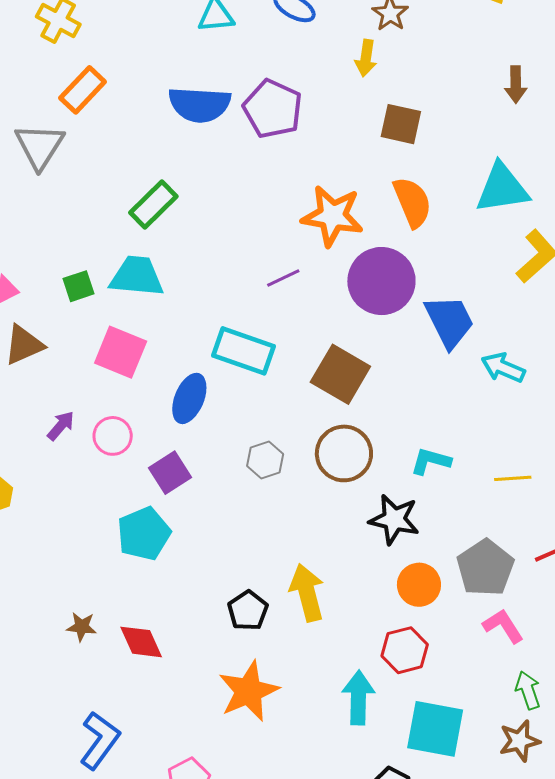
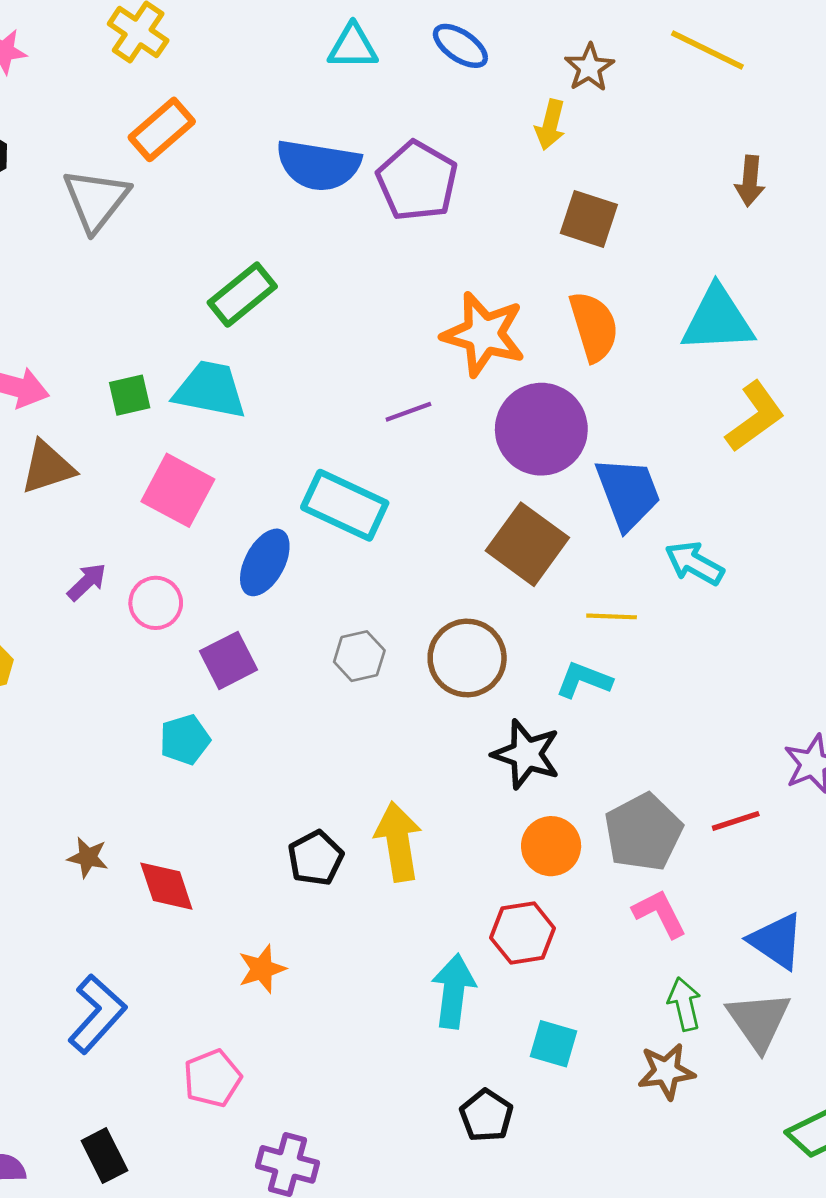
brown square: (340, 374) -> (527, 544), moved
yellow line: (513, 478) -> (612, 616), moved
cyan pentagon: (144, 534) -> (185, 740), size x0.7
orange star: (249, 691) -> (262, 969), moved, size x0.6
cyan square: (435, 729) -> (554, 1044), size x0.6

